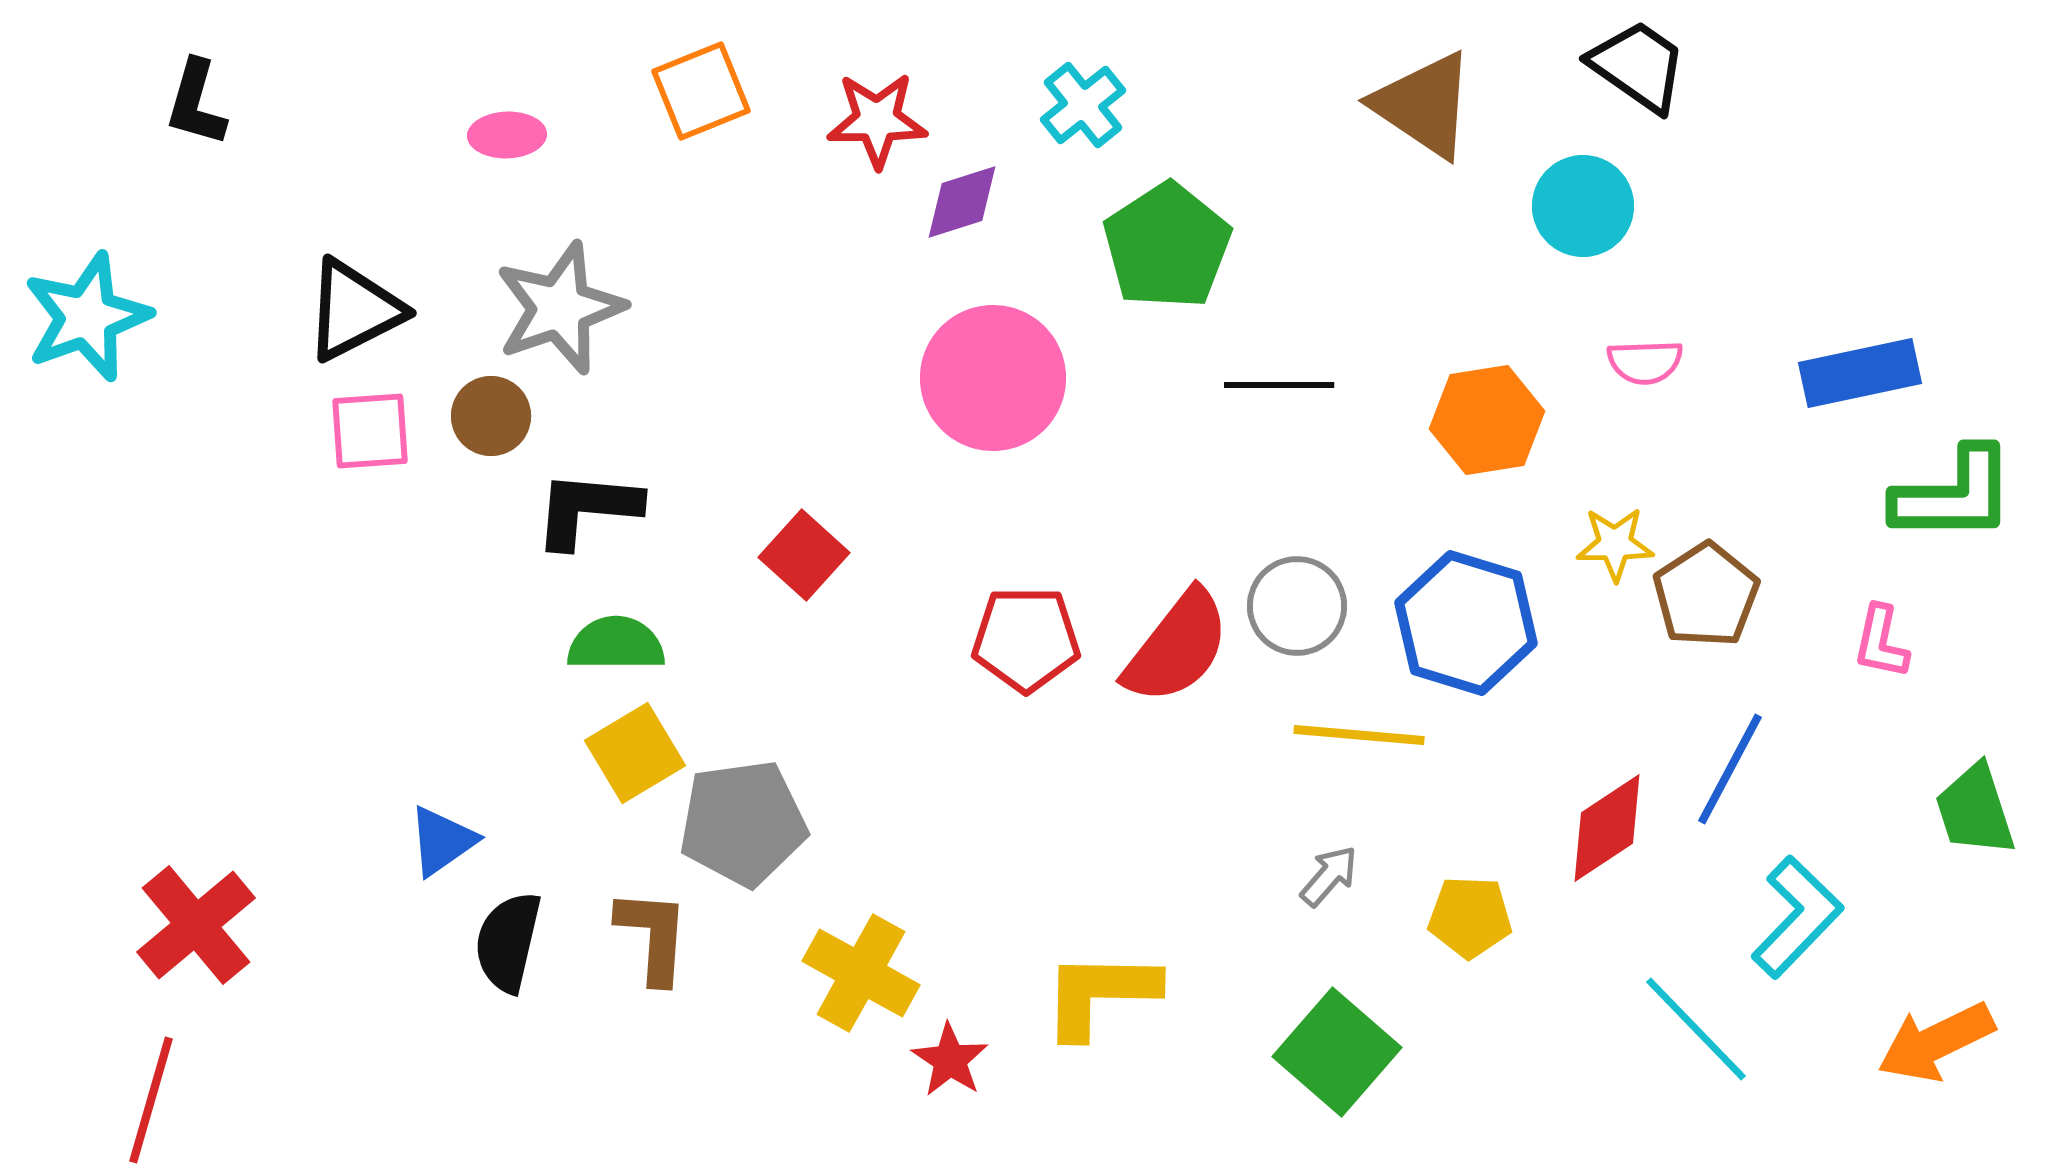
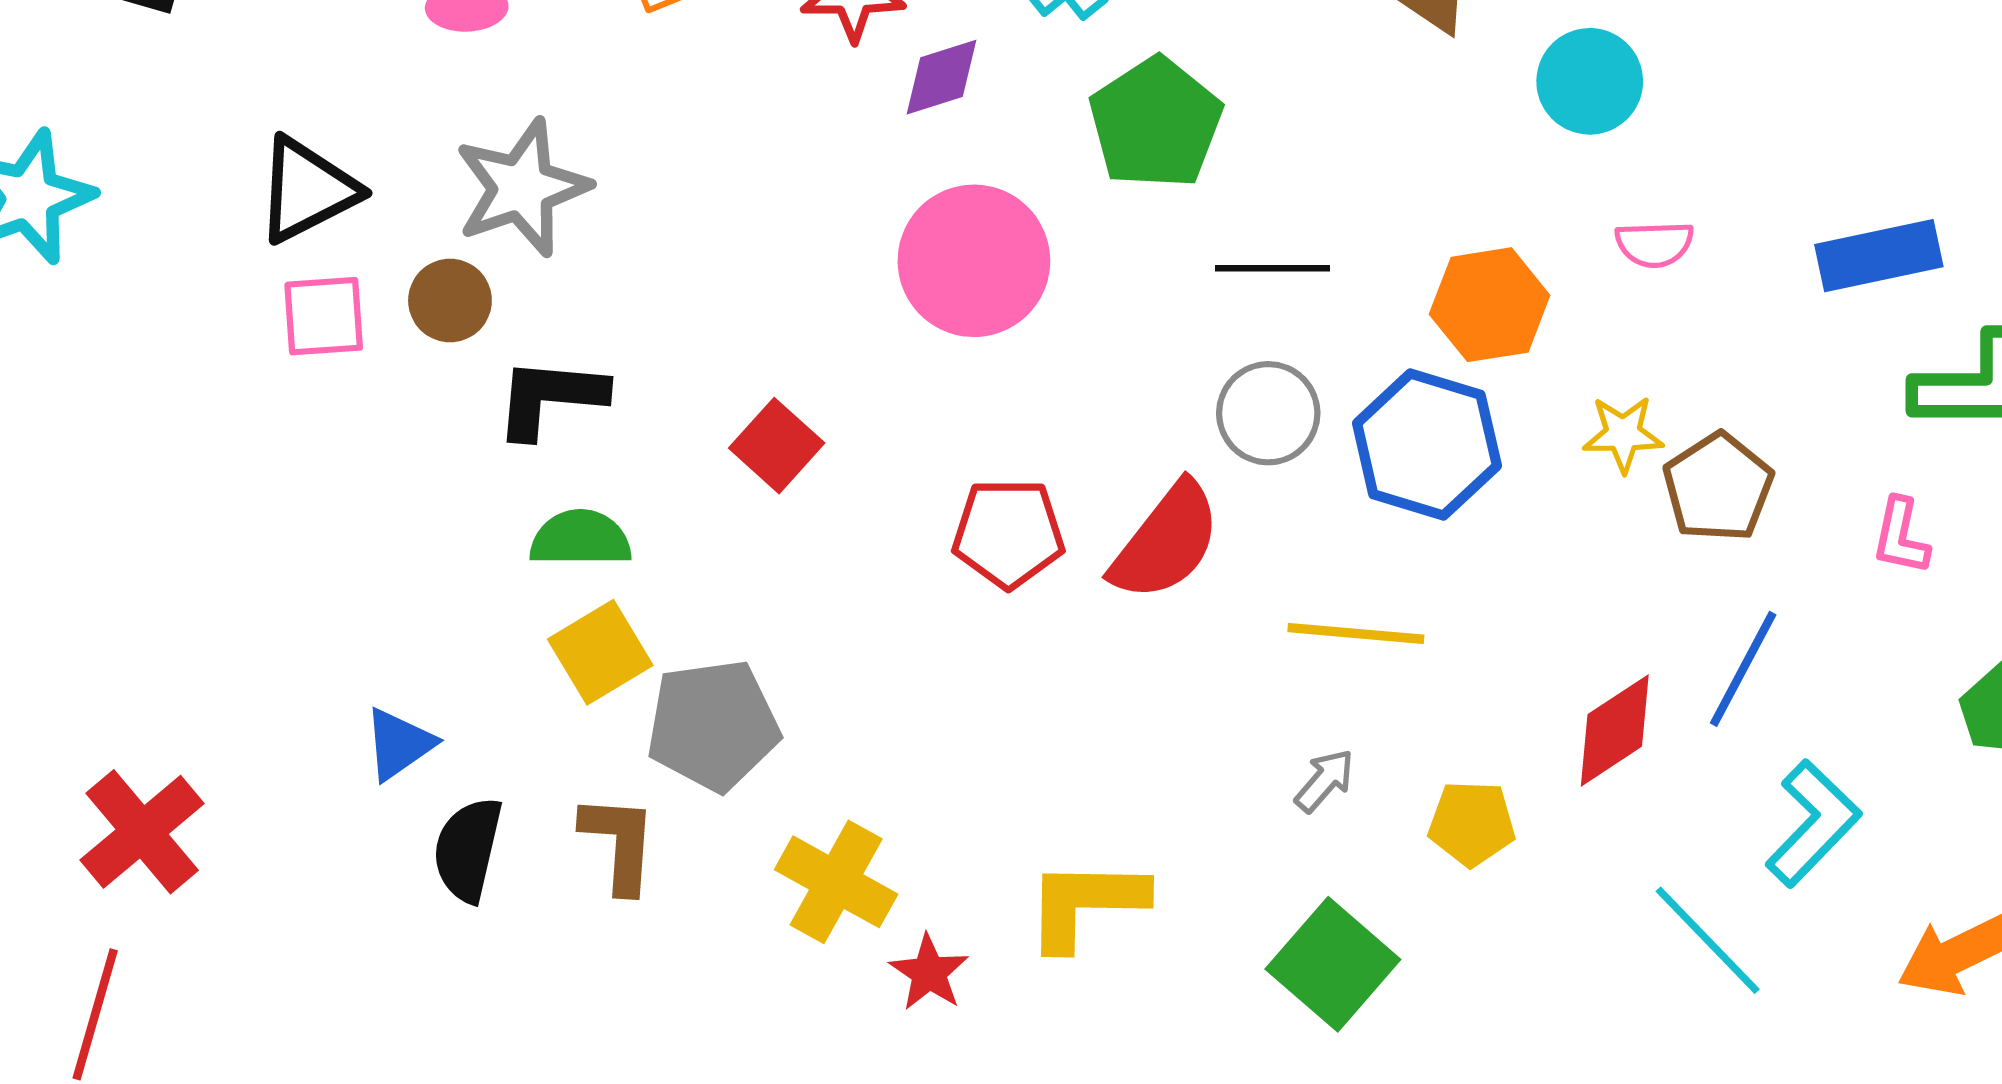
gray circle: (1297, 606) -> (1268, 413), moved
blue hexagon: (1466, 623) -> (1427, 445), moved

